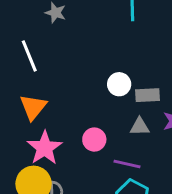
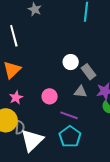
gray rectangle: (148, 95) -> (88, 72), turned 49
pink star: (45, 148) -> (16, 98), size x0.6

